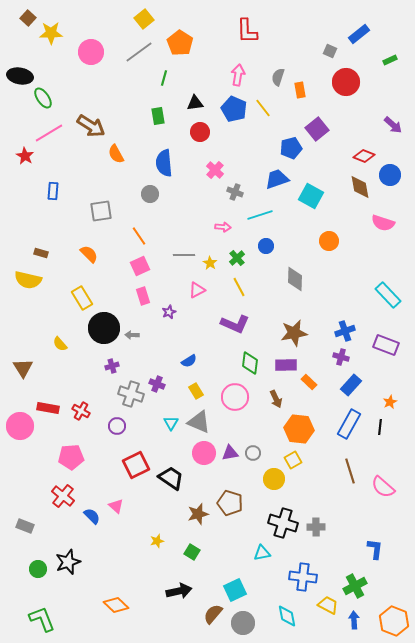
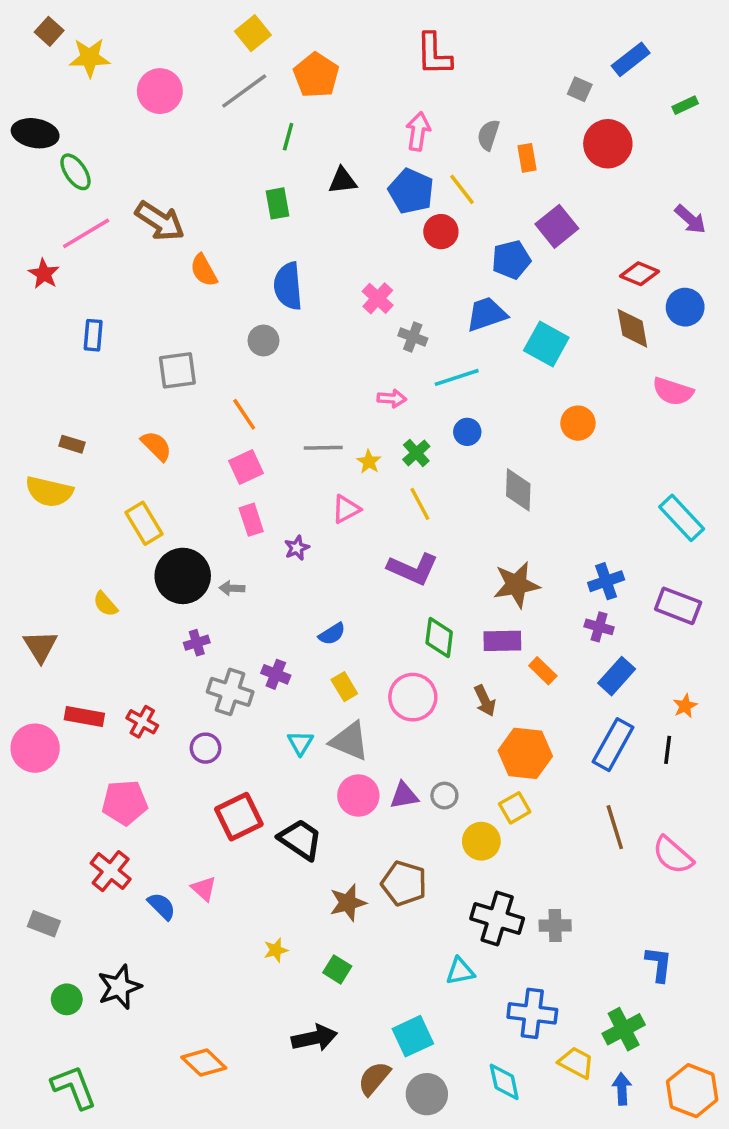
red circle: (200, 132) -> (441, 232), moved

